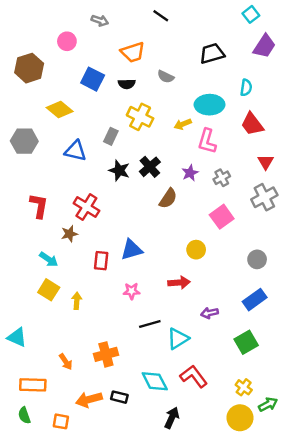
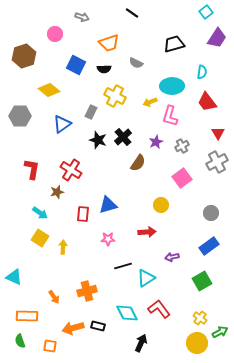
blue triangle: (75, 151) -> (62, 124), turned -48

